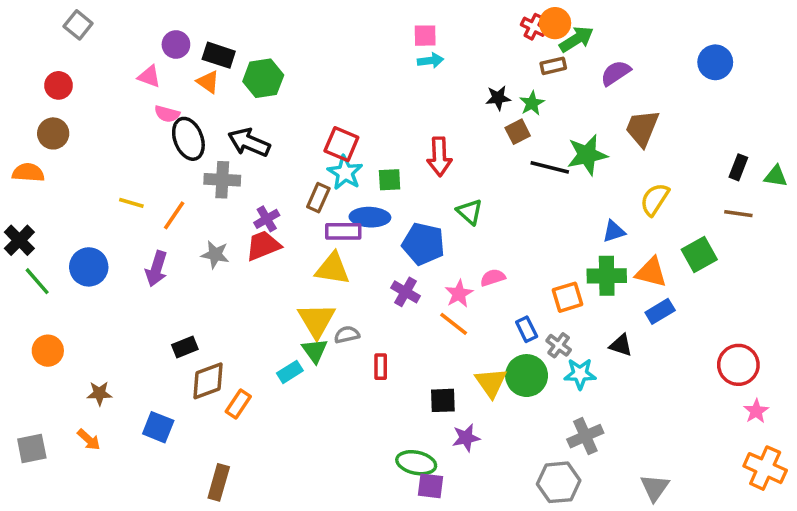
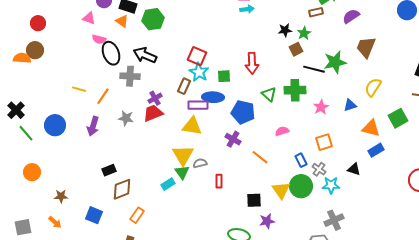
orange semicircle: (28, 173) -> (22, 58), moved
green cross: (607, 276) -> (295, 90), moved
pink star: (459, 294) -> (321, 107), moved
orange rectangle: (238, 404) -> (137, 215), moved

